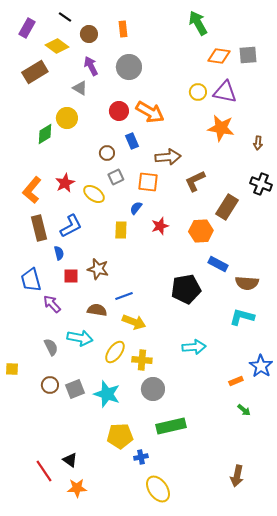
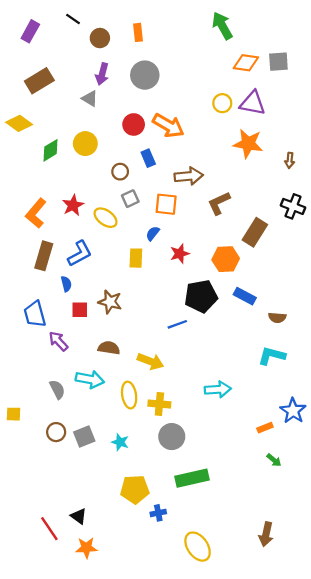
yellow diamond: (57, 46) -> (19, 123), moved
purple arrow: (91, 66) -> (102, 74), turned -138
yellow circle: (67, 118) -> (85, 144), moved
brown rectangle: (39, 228) -> (44, 256), turned 30
brown semicircle: (247, 283) -> (277, 318), size x0.7
black pentagon: (186, 289) -> (201, 296), moved
blue line: (124, 296) -> (177, 324), moved
yellow ellipse: (115, 352) -> (129, 395), turned -45
cyan star: (107, 394) -> (120, 442), size x0.6
yellow ellipse: (158, 489) -> (198, 547), moved

